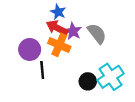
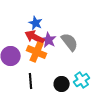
black line: (42, 70) -> (31, 81), moved
cyan cross: (111, 77) -> (82, 80), size x0.7

